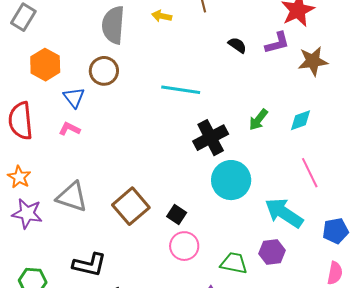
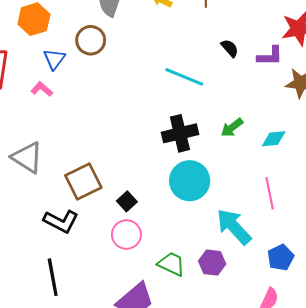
cyan line: (181, 90) -> (184, 77), moved
blue pentagon: (335, 231) -> (281, 257), turned -30
black L-shape: (89, 265) -> (61, 221), moved

